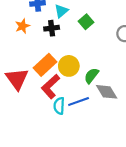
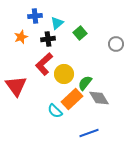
orange rectangle: (45, 65) -> (72, 99), moved
red L-shape: (50, 86) -> (44, 64), moved
blue line: (79, 102) -> (89, 133), moved
cyan semicircle: (59, 106) -> (55, 111), turned -49

